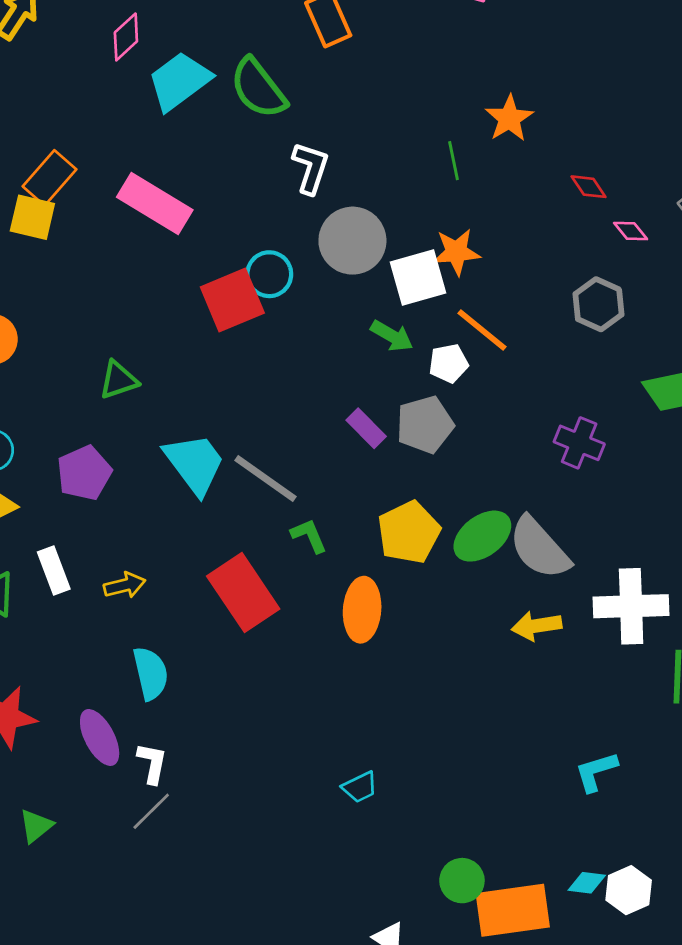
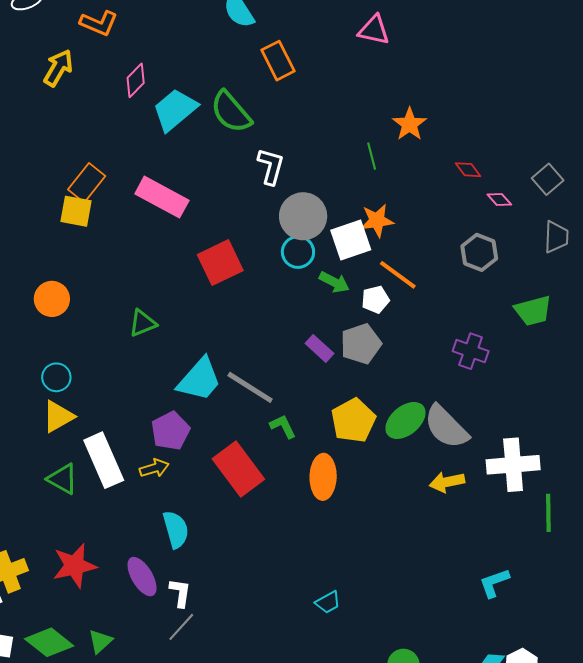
cyan circle: (269, 274) -> (298, 252), moved
cyan trapezoid: (195, 464) -> (199, 380), turned 81
purple pentagon: (84, 473) -> (170, 431), moved
white rectangle: (54, 571) -> (104, 460), size x1.6

